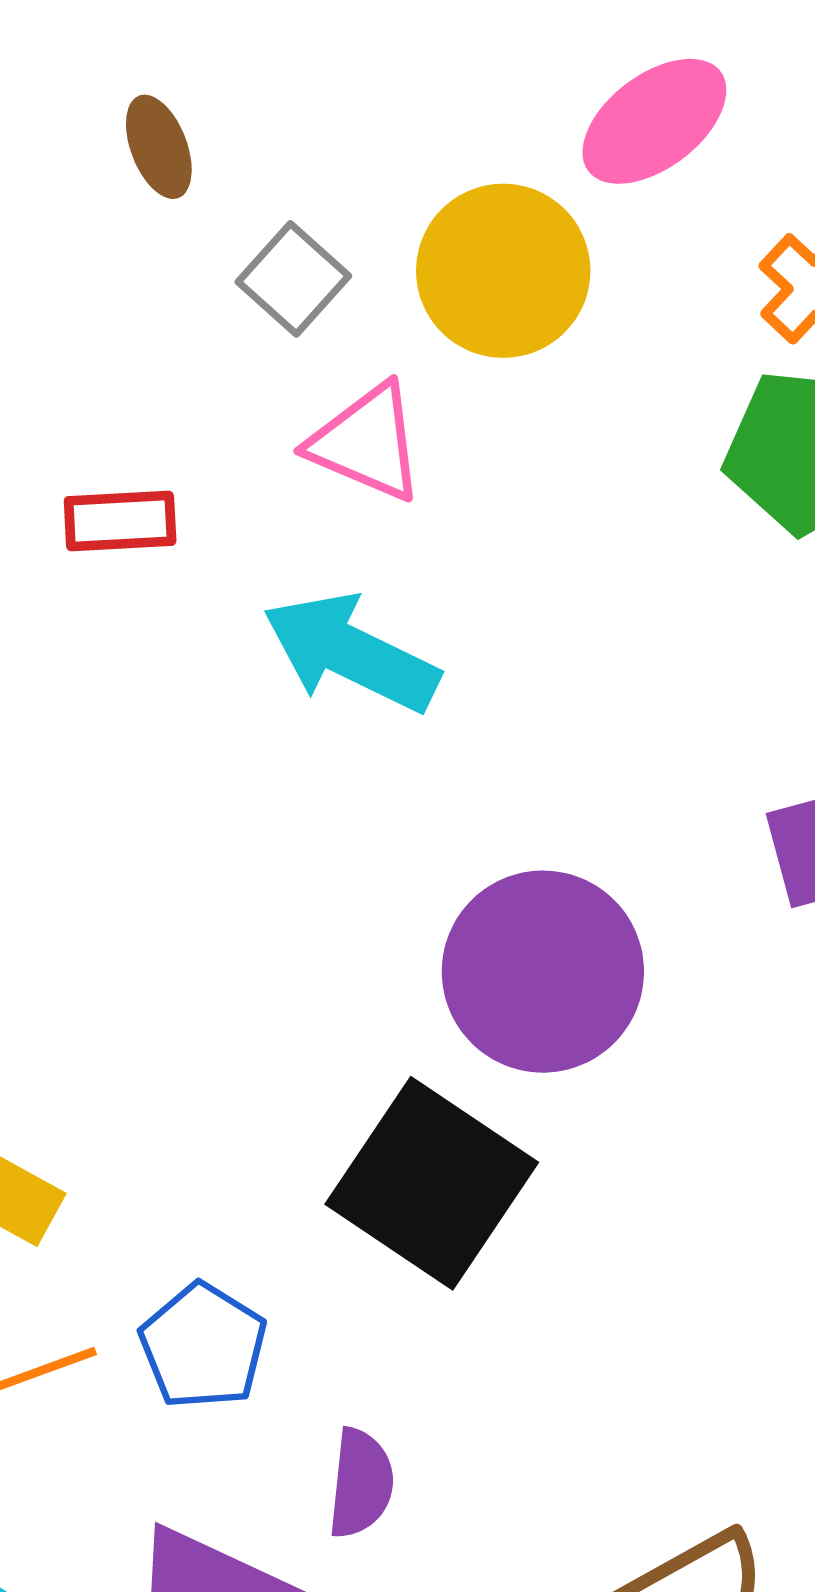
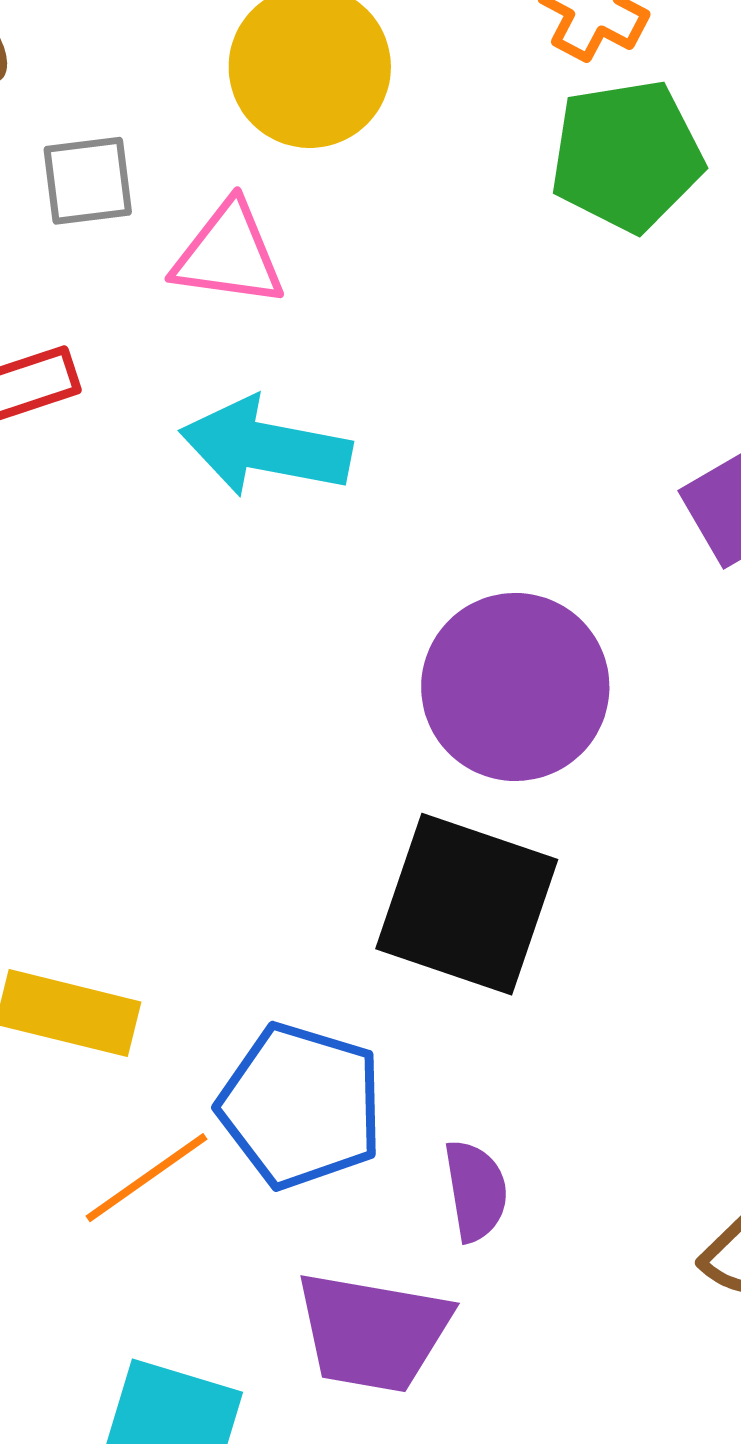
gray square: (293, 279) -> (88, 181), moved, turned -34
blue pentagon: (203, 1346) -> (301, 1106), size x1.4

